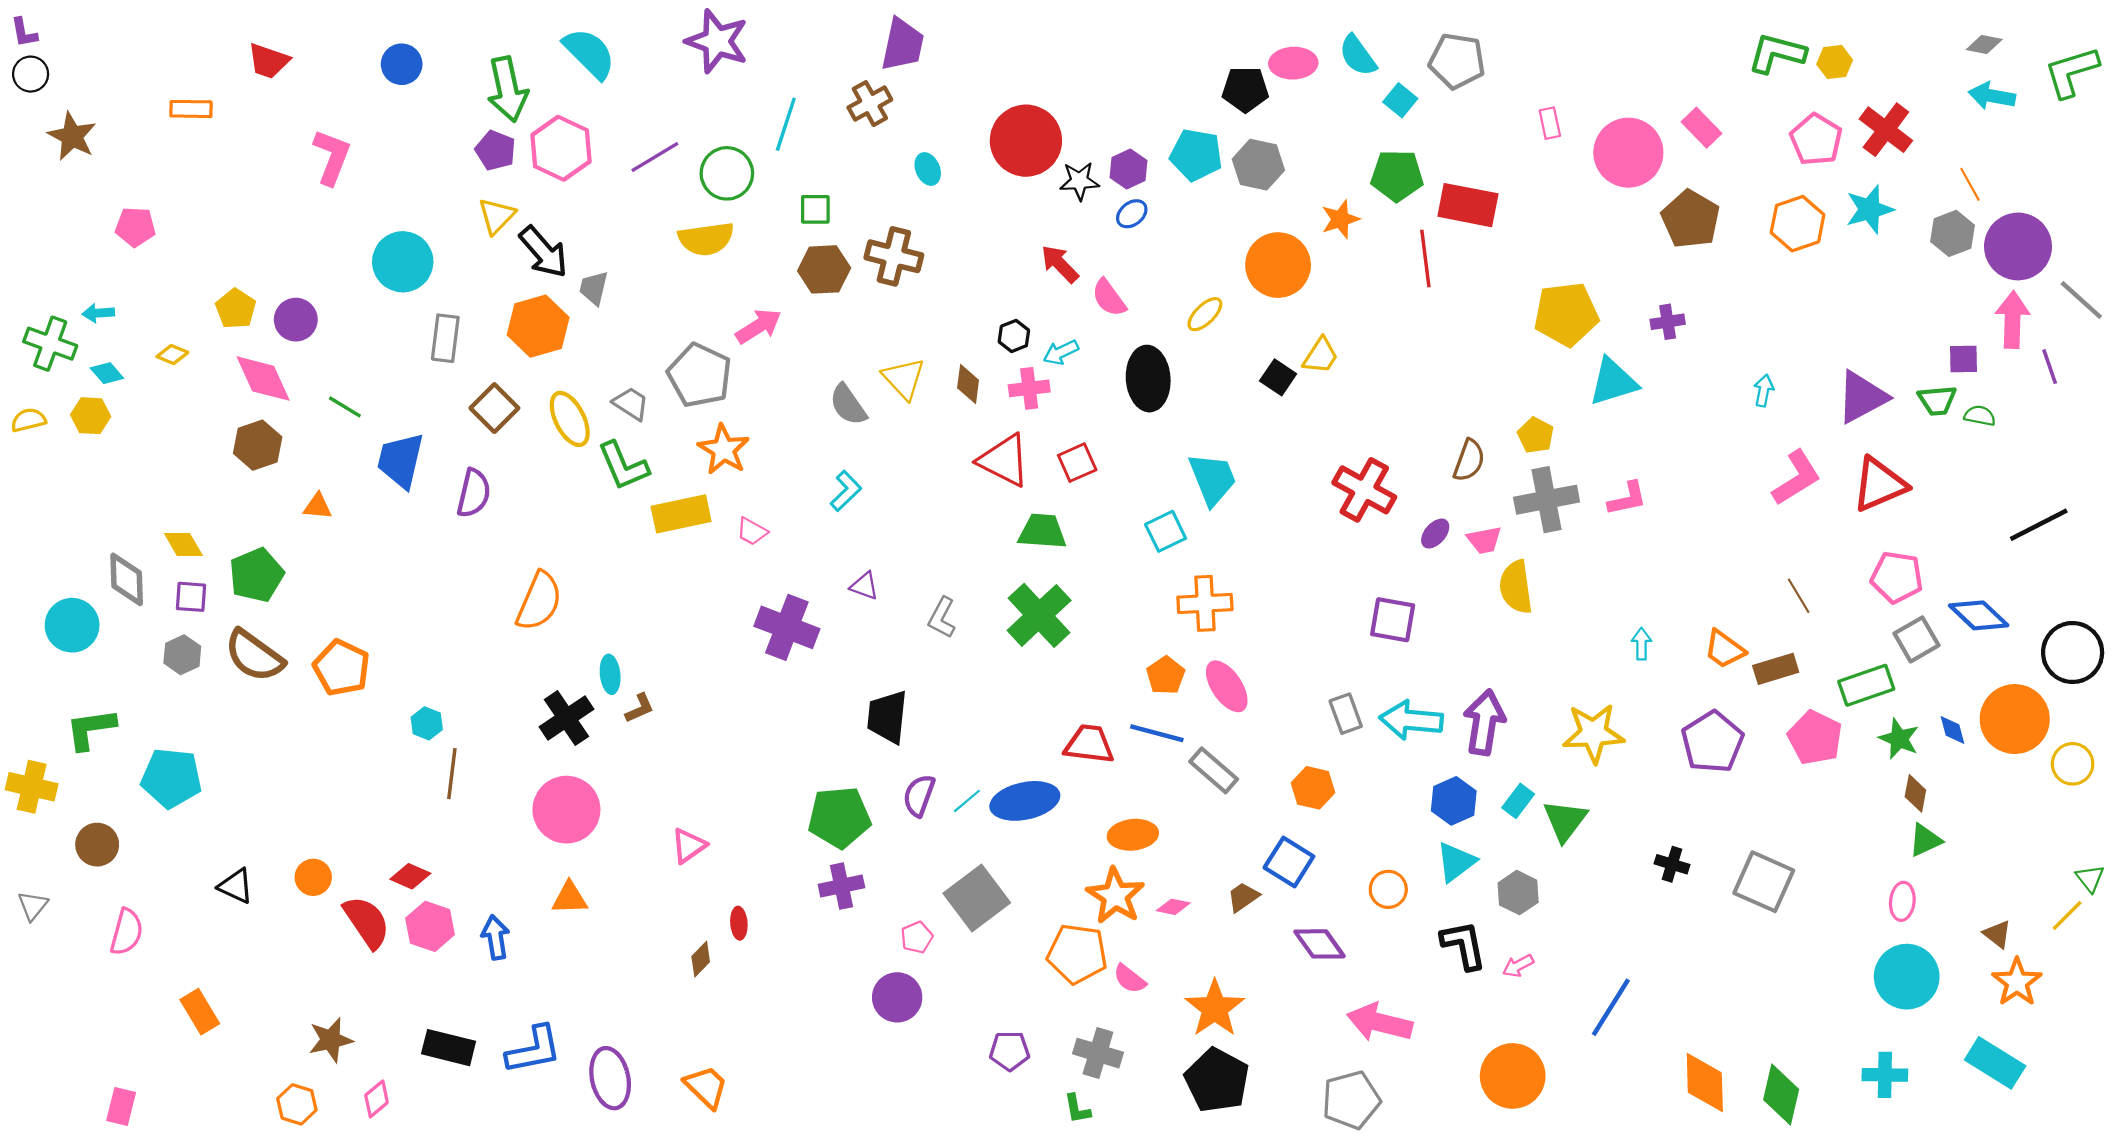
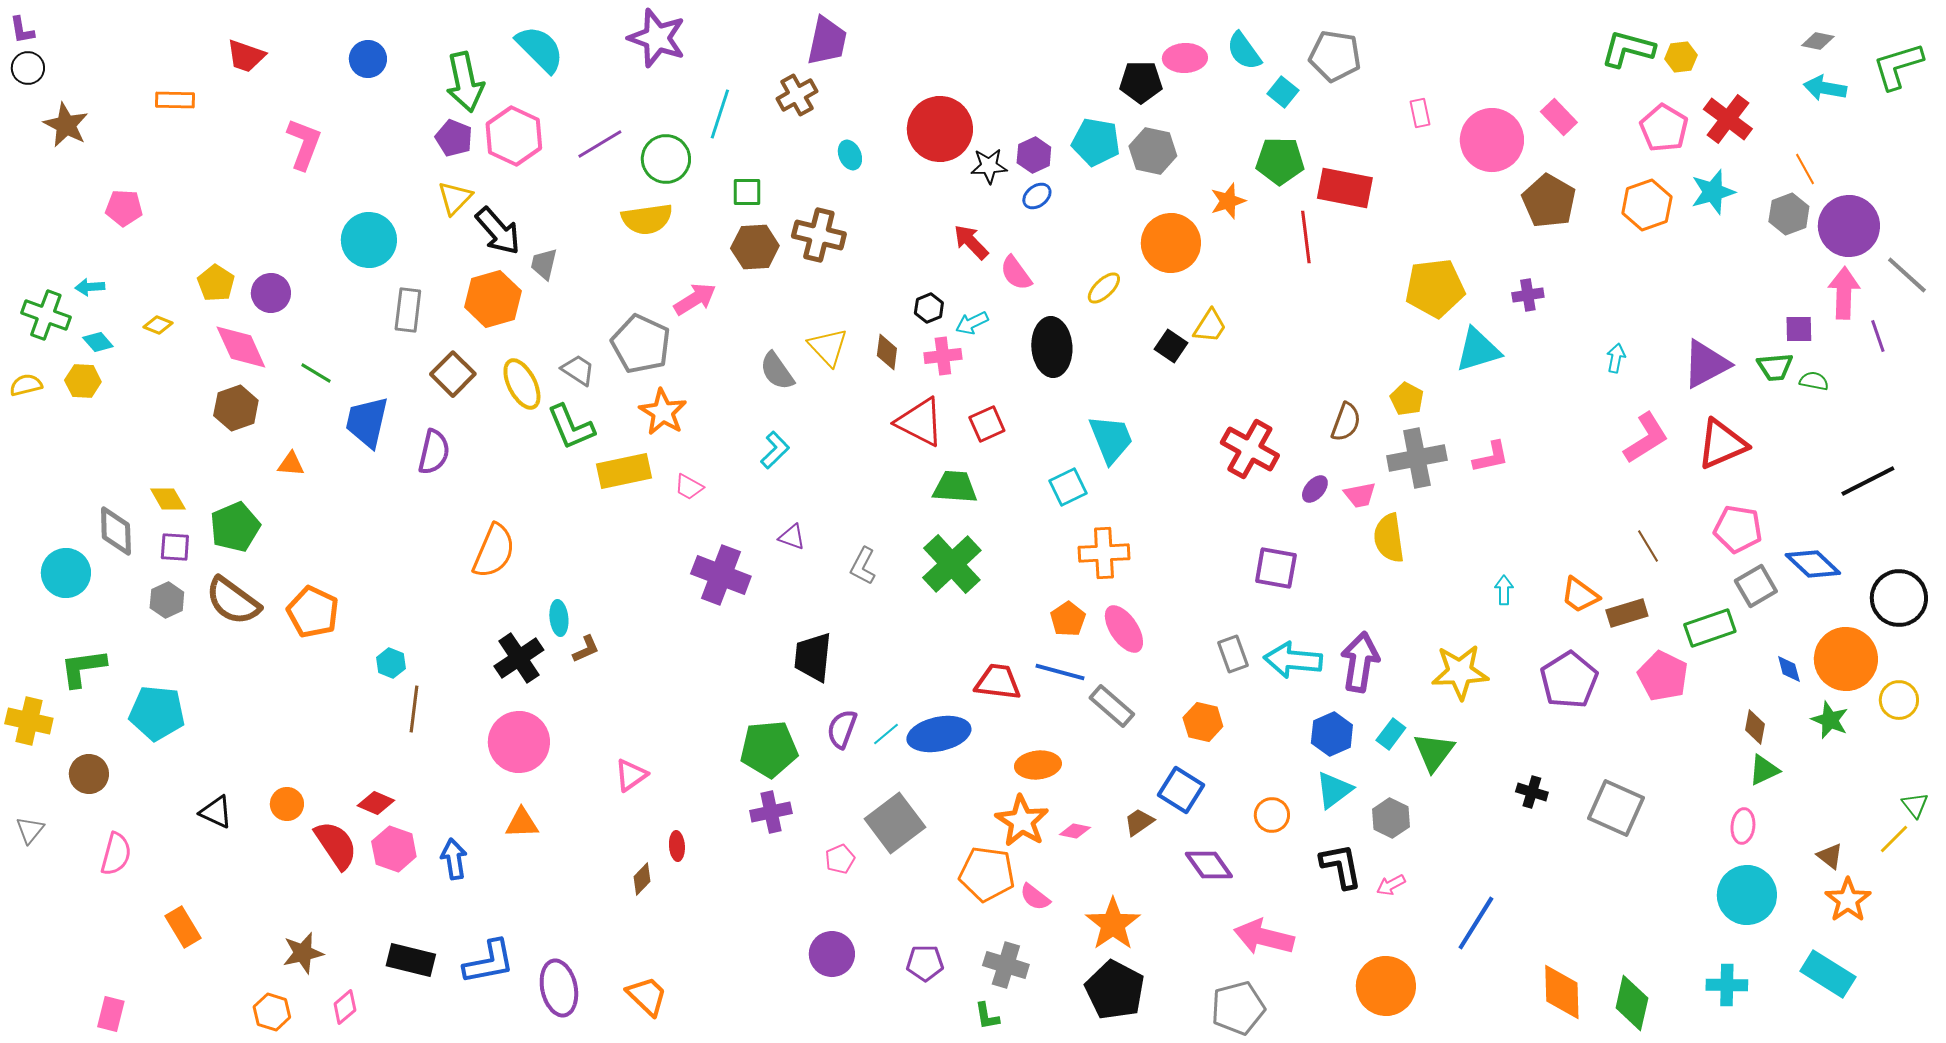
green star: (1899, 739) -> (1830, 720), moved
purple circle: (897, 997) -> (832, 954), moved

